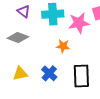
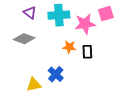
yellow triangle: (20, 74) -> (34, 85), moved
black rectangle: (81, 76) -> (87, 52), moved, size x0.6

